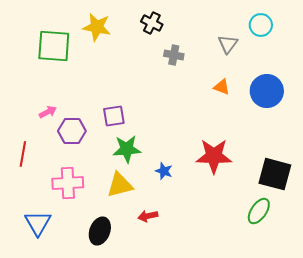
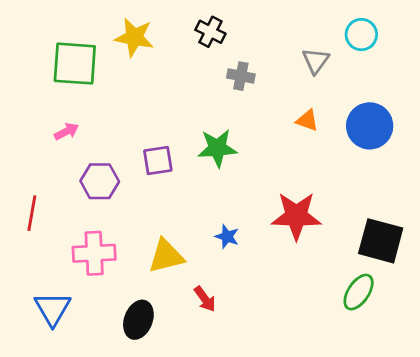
pink arrow: (48, 112) -> (66, 131), moved
green star: (127, 149) -> (217, 148), moved
red arrow: (148, 216) -> (205, 299), turned -114

